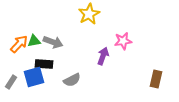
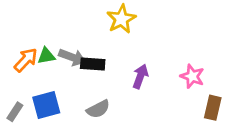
pink star: (123, 41) -> (192, 76), moved, turned 30
black rectangle: (44, 64) -> (93, 64), moved

